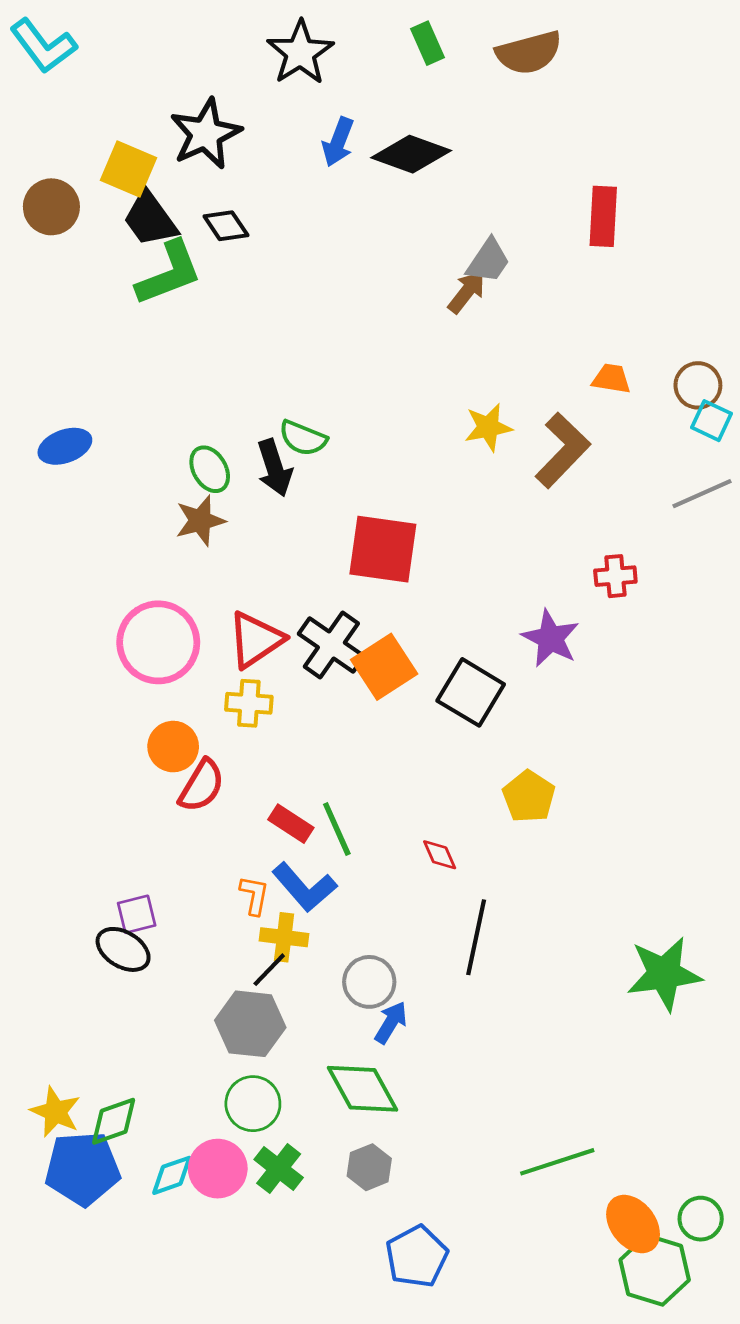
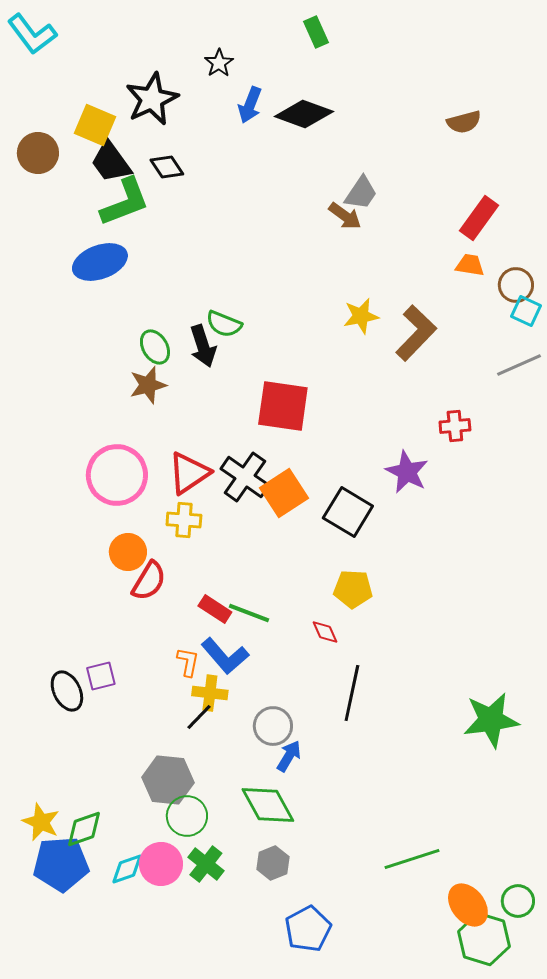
black star: (300, 53) -> (219, 63), moved, size x0.6
brown semicircle: (529, 53) -> (464, 122), moved, size x0.7
red rectangle: (603, 216) -> (479, 218), moved, turned 33
brown arrow: (467, 292) -> (345, 216), turned 88
orange trapezoid: (611, 379) -> (470, 265), moved
blue ellipse: (65, 446) -> (100, 262), moved, size x1.4
yellow pentagon: (529, 797) -> (353, 589), moved, turned -30
green line: (337, 829) -> (249, 613), turned -45
black ellipse: (123, 949) -> (67, 691), moved, turned 33
gray hexagon: (250, 1024) -> (168, 780), moved

